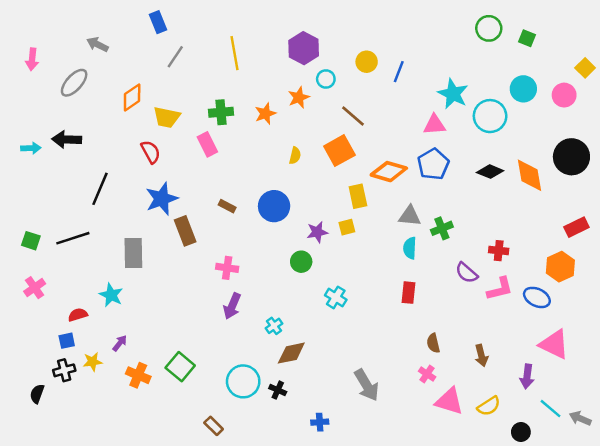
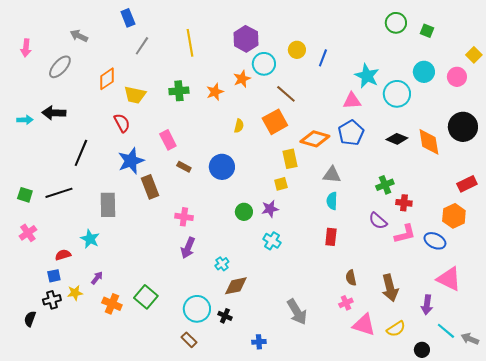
cyan circle: (326, 79) -> (264, 64), size x1.5
pink rectangle: (207, 144) -> (168, 140), moved
green cross: (442, 228) -> (385, 185), moved
purple star: (317, 232) -> (270, 209), moved
brown arrow: (481, 355) -> (390, 288), size x1.5
pink cross: (427, 374) -> (346, 303), turned 32
brown rectangle: (214, 426) -> (189, 340), moved

